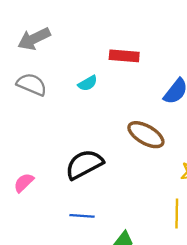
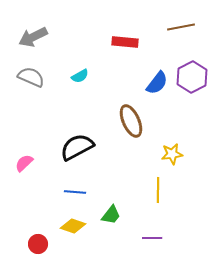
red rectangle: (124, 56) -> (125, 42), moved
brown ellipse: (146, 135) -> (131, 121), turned 36

